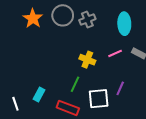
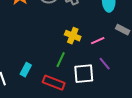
pink line: (115, 53) -> (98, 41), moved
purple line: (120, 88) -> (105, 64), turned -64

